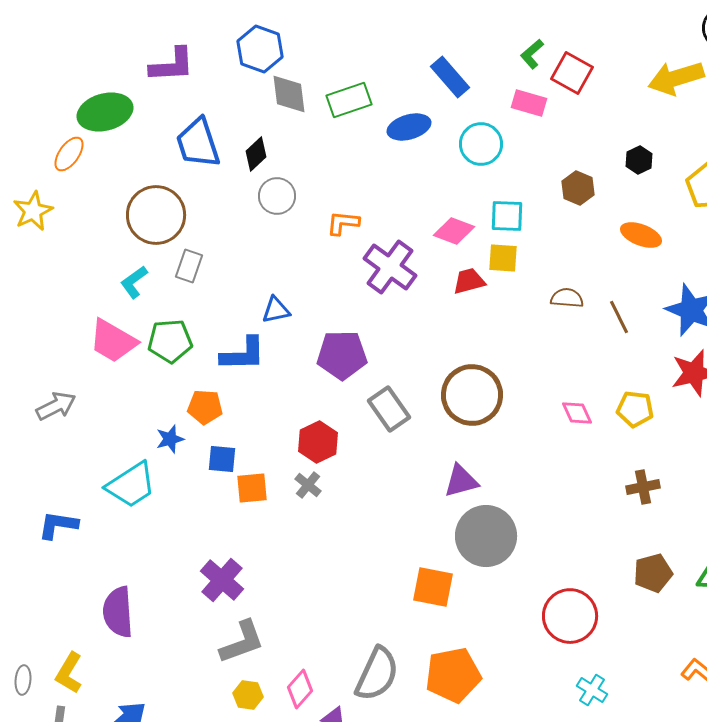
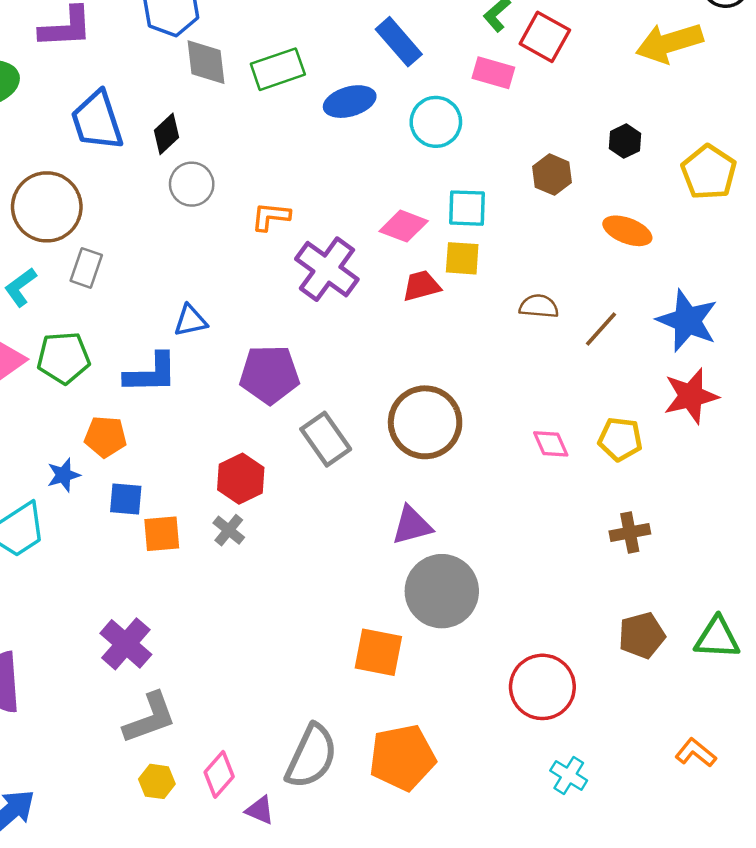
brown line: (619, 317) -> (601, 329), turned 68

